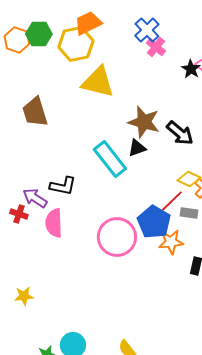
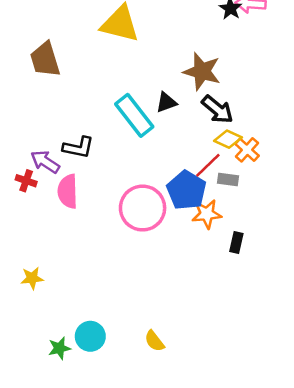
brown star: (144, 122) -> (202, 71), moved
black arrow: (180, 133) -> (217, 109), moved

